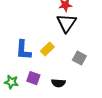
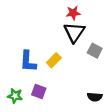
gray square: (79, 58) -> (95, 51), moved
black semicircle: (58, 83) -> (95, 97), moved

